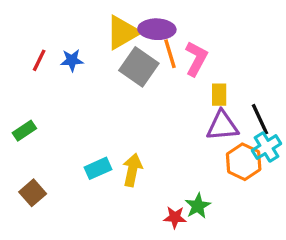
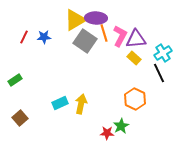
yellow rectangle: (219, 95) -> (134, 58), turned -48
purple triangle: (222, 126) -> (136, 39), moved
cyan cross: (267, 147) -> (163, 53), moved
orange hexagon: (244, 162) -> (135, 99), moved

